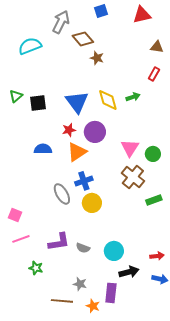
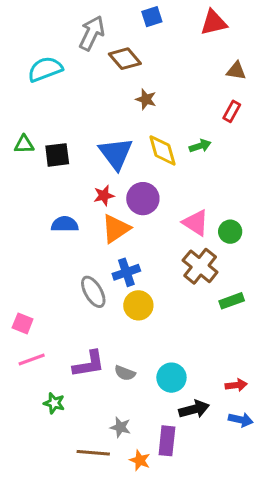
brown star: (97, 58) -> (146, 99), moved
green triangle: (16, 96) -> (24, 144), turned 40
pink triangle: (130, 148) -> (196, 223), turned -30

